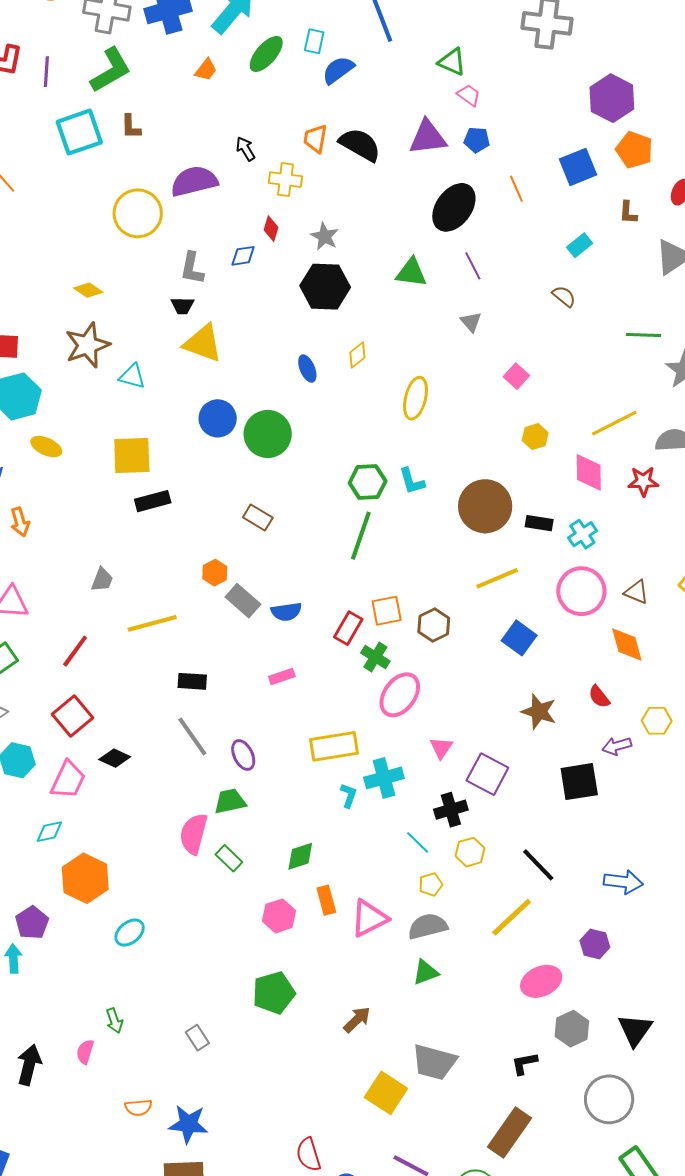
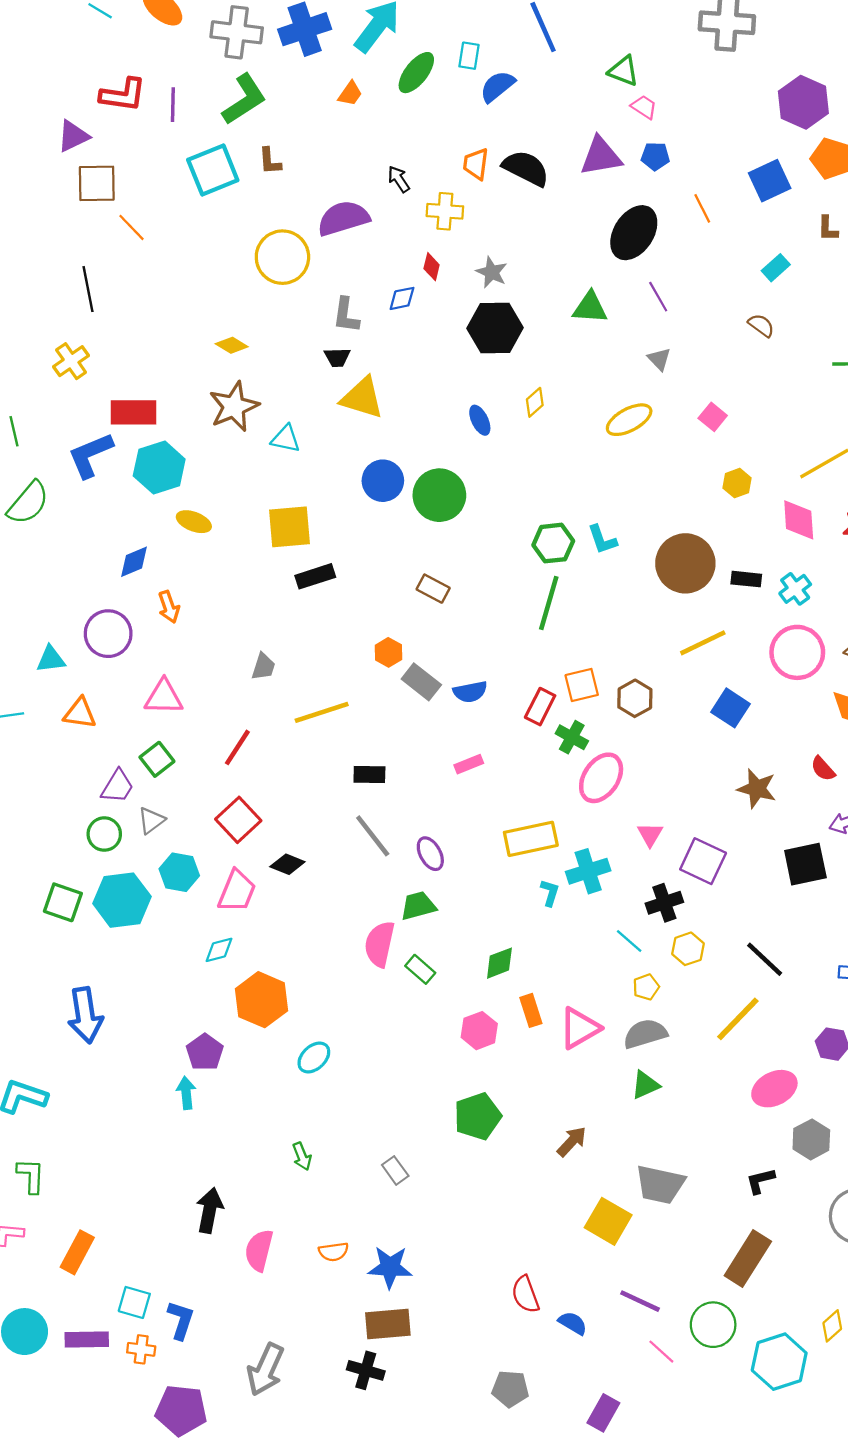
yellow ellipse: (416, 398) -> (629, 420), moved, turned 51
pink semicircle: (85, 1052) -> (259, 1250), moved, size x1.5

